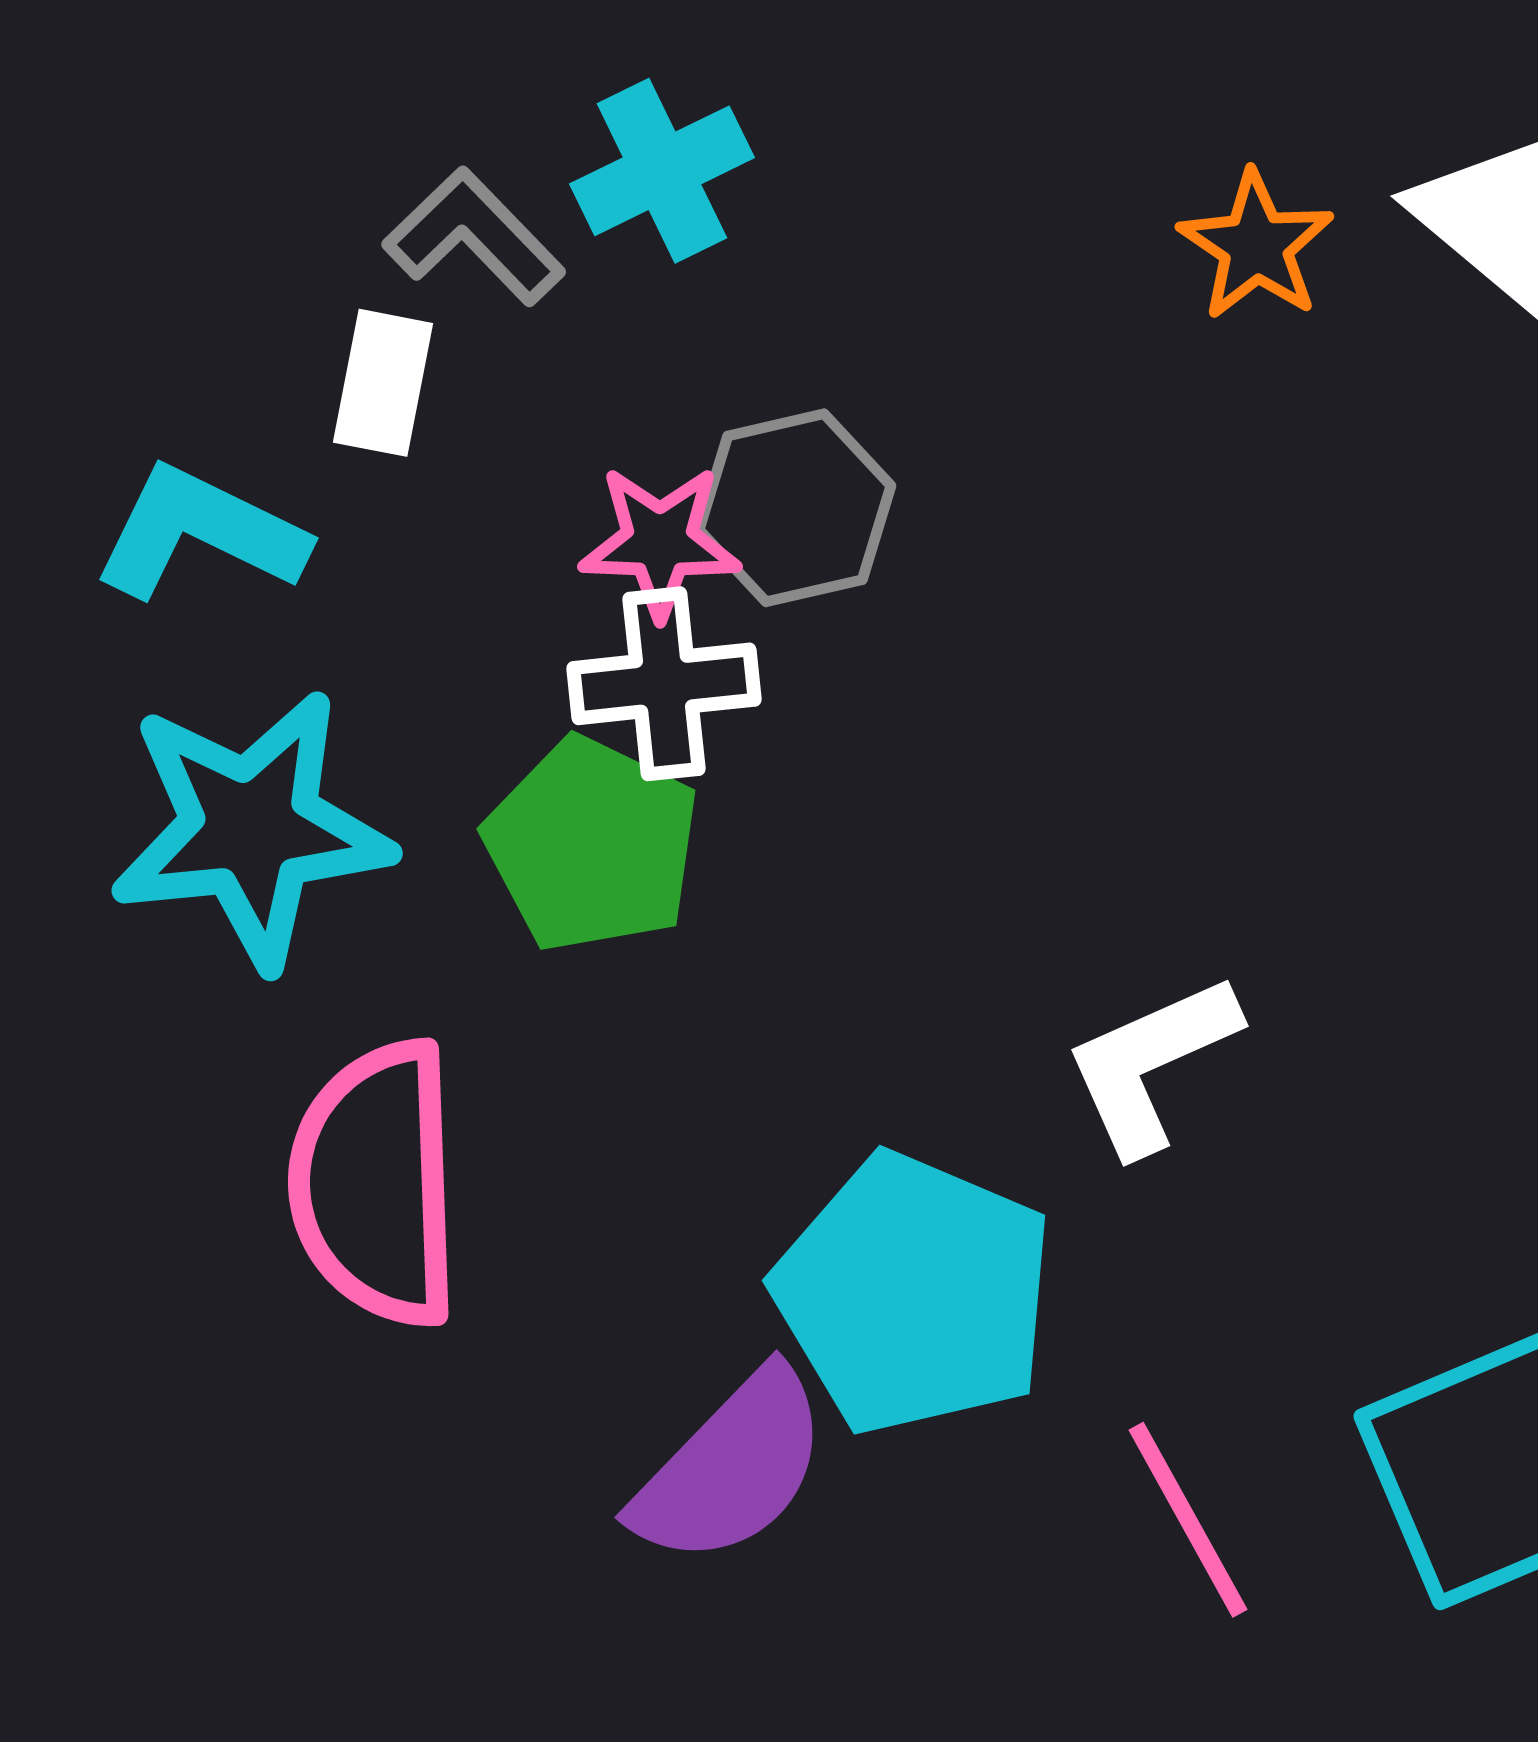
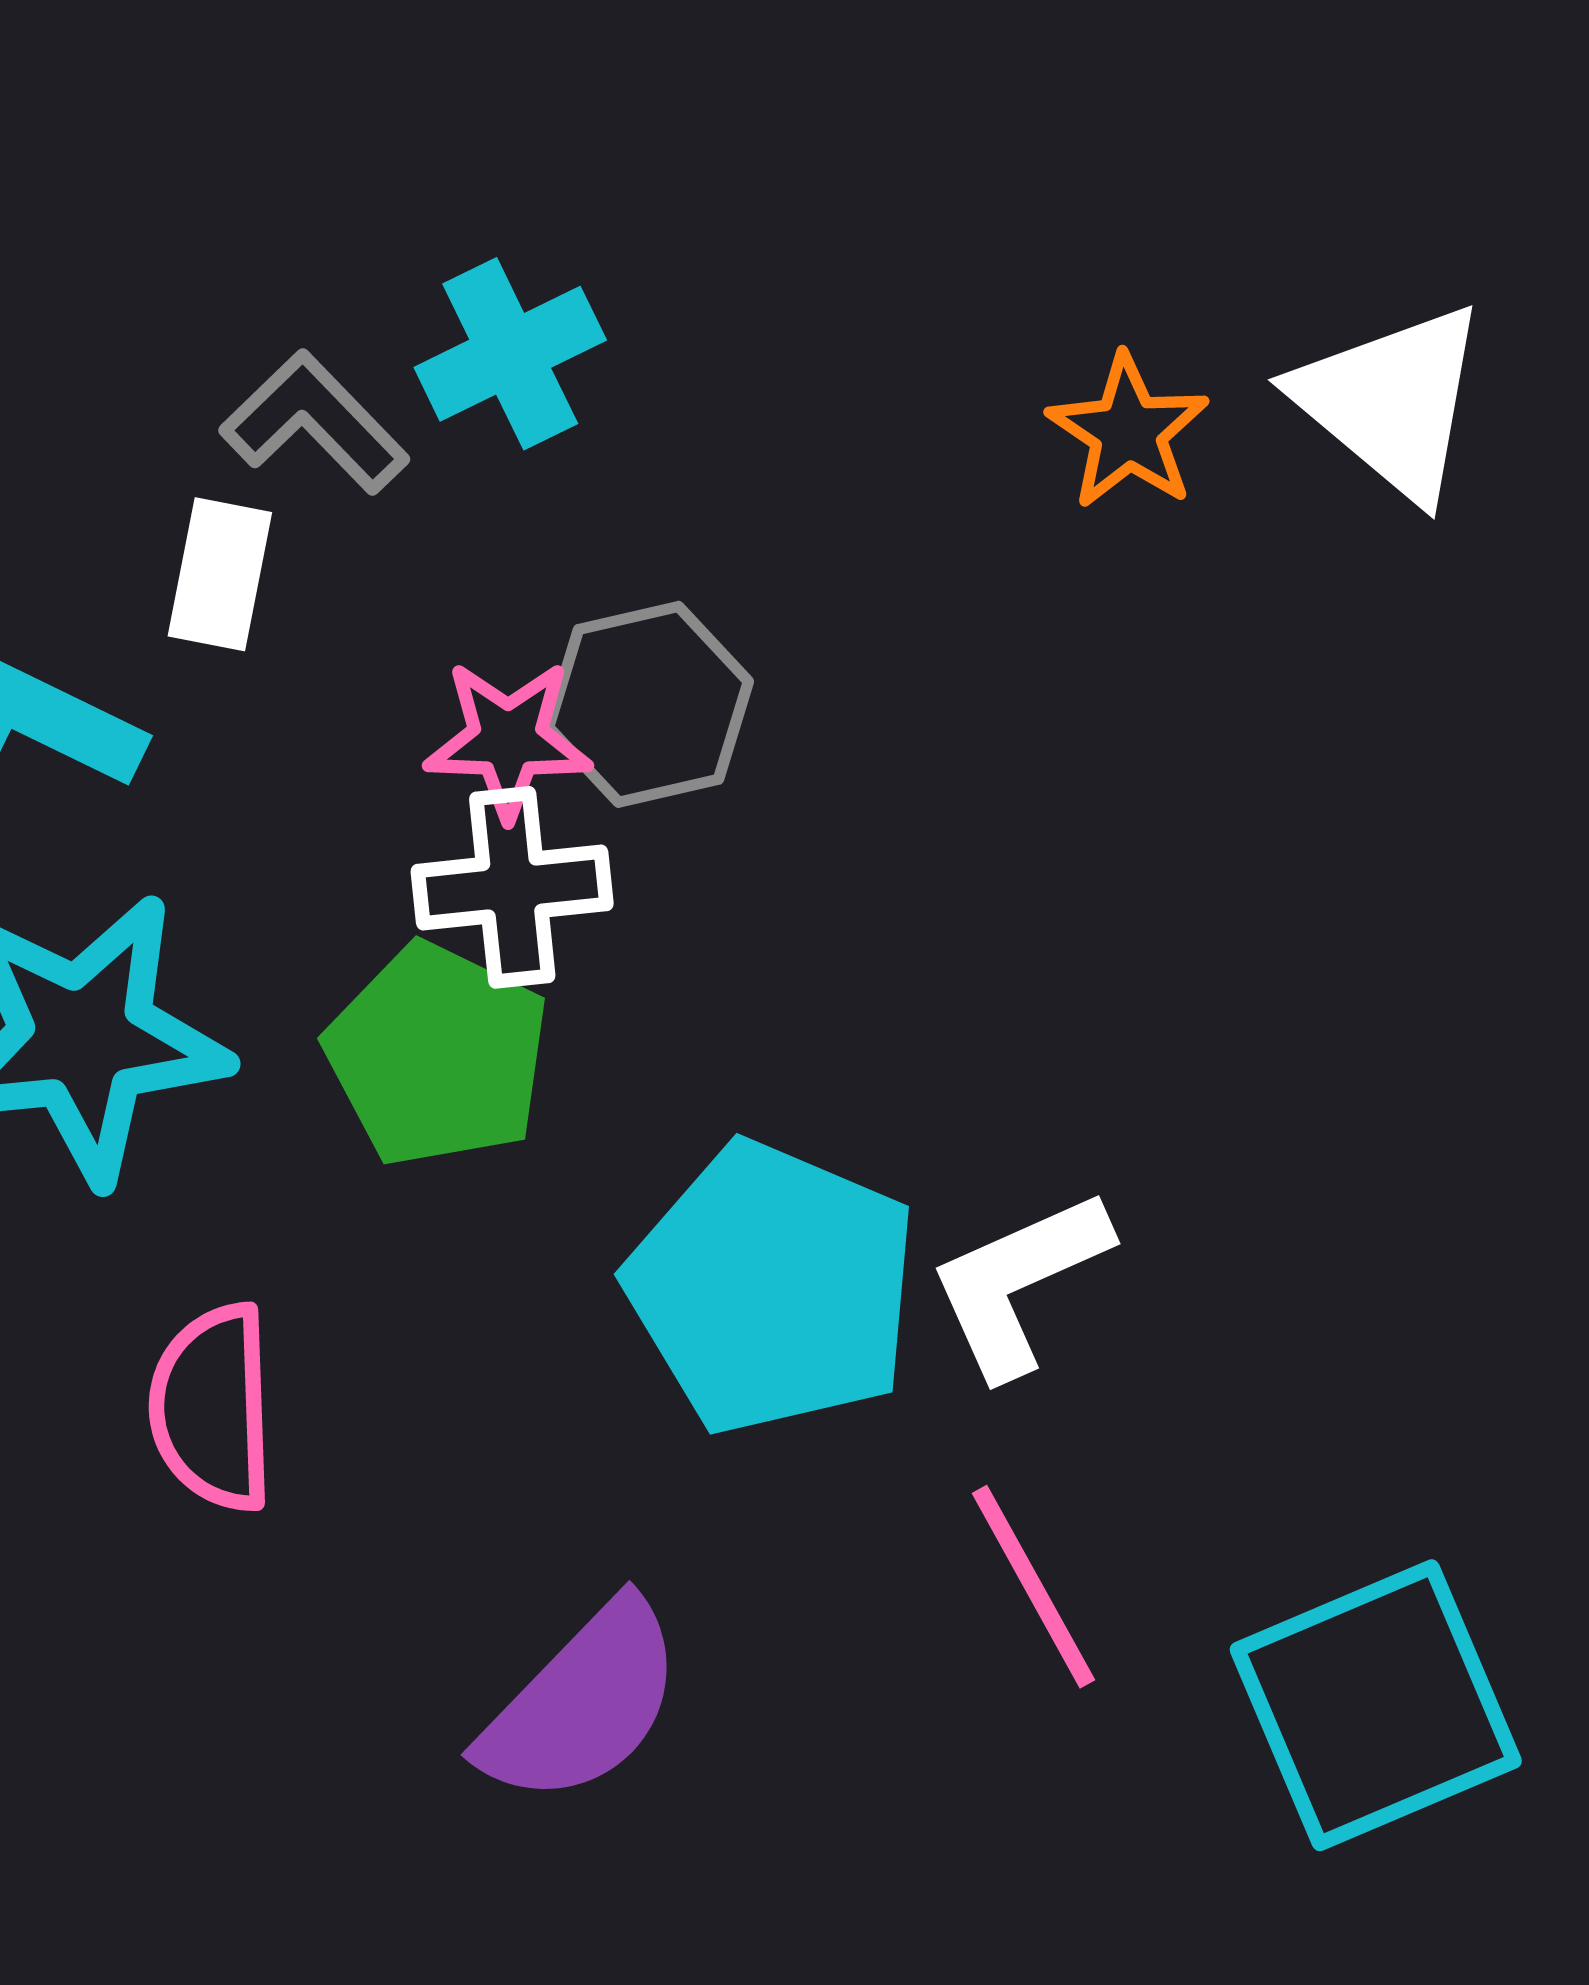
pink semicircle: (376, 1184) -> (213, 1408), size x0.7
cyan pentagon: (914, 1294) -> (772, 1288), moved
pink line: (1188, 1520) -> (1033, 1587), moved

